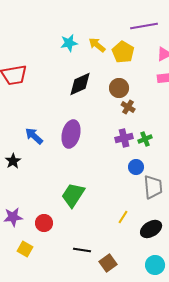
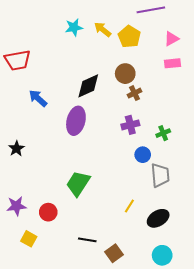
black diamond: (80, 84) -> (88, 86), moved
brown cross: (128, 107) -> (134, 93), turned 32
blue arrow: (34, 136) -> (38, 98), moved
green cross: (145, 139) -> (163, 133), moved

